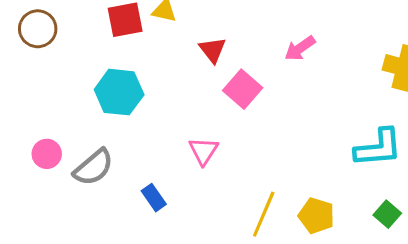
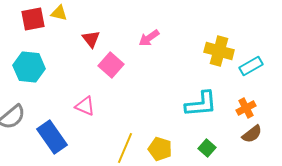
pink triangle: (203, 151) -> (85, 106), turned -40
blue rectangle: (154, 198) -> (52, 137), size x1.8

